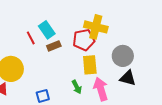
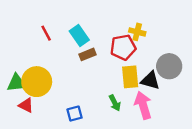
yellow cross: (96, 27) -> (137, 32), size x0.6
red line: (31, 38) -> (46, 33), moved
black triangle: (128, 78) -> (150, 80), moved

